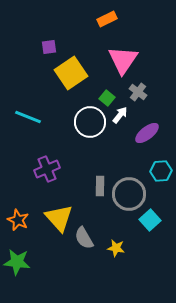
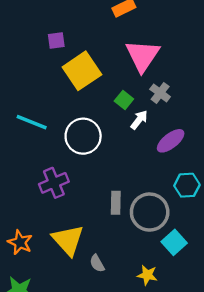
white circle: (90, 122) -> (83, 136), moved
gray semicircle: (84, 238) -> (97, 263), size x0.7
yellow star: (116, 248) -> (147, 275), moved

